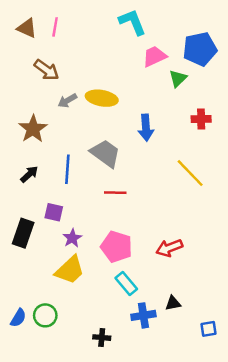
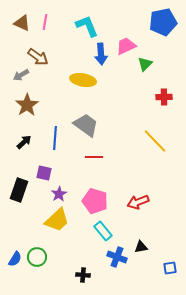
cyan L-shape: (132, 22) -> (87, 26), moved
blue pentagon: (200, 49) -> (163, 22), moved
gray arrow: (67, 101) -> (21, 75), moved
blue arrow: (146, 128) -> (101, 54), moved
blue cross: (143, 315) -> (117, 257), turned 30

